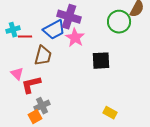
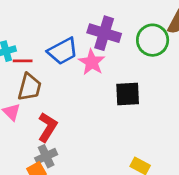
purple cross: (69, 17) -> (104, 33), moved
brown trapezoid: (43, 56) -> (30, 87), moved
red L-shape: (31, 85) -> (47, 127), moved, turned 135

